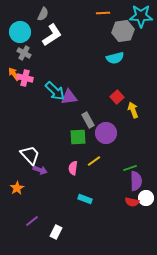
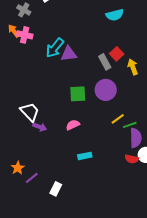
cyan arrow: (55, 91) -> (55, 48), turned 85
gray rectangle: (88, 120) -> (105, 62), moved
yellow line: (94, 161) -> (118, 119), moved
pink semicircle: (73, 168) -> (73, 125), turned 56
orange star: (17, 188) -> (18, 168), moved
cyan rectangle: (85, 199) -> (85, 156), turned -32

